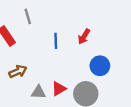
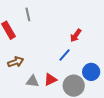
blue line: (56, 41) -> (64, 55), moved, turned 40
blue circle: (100, 66) -> (91, 72), moved

